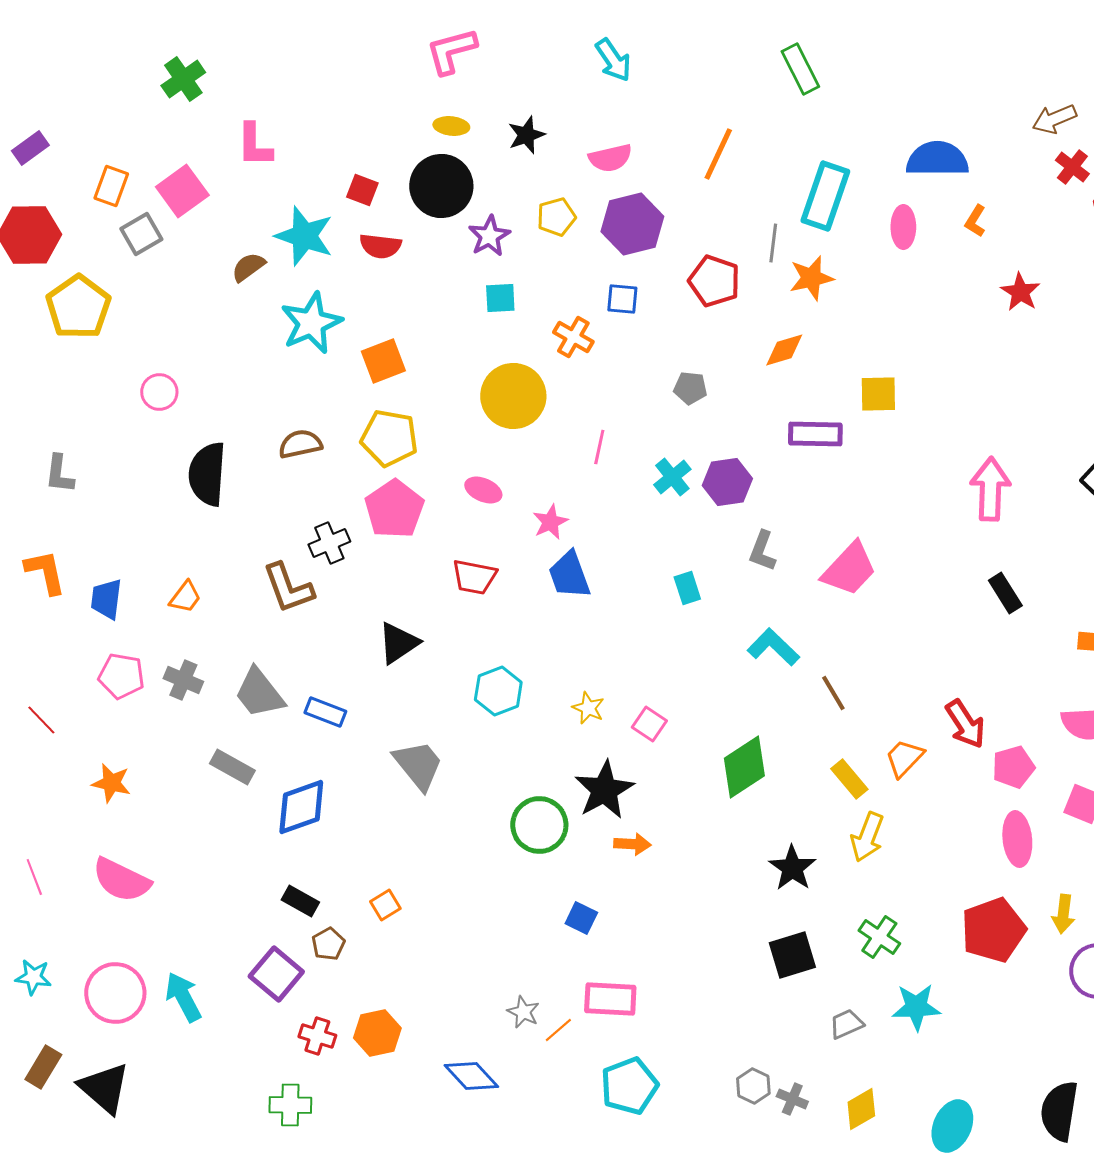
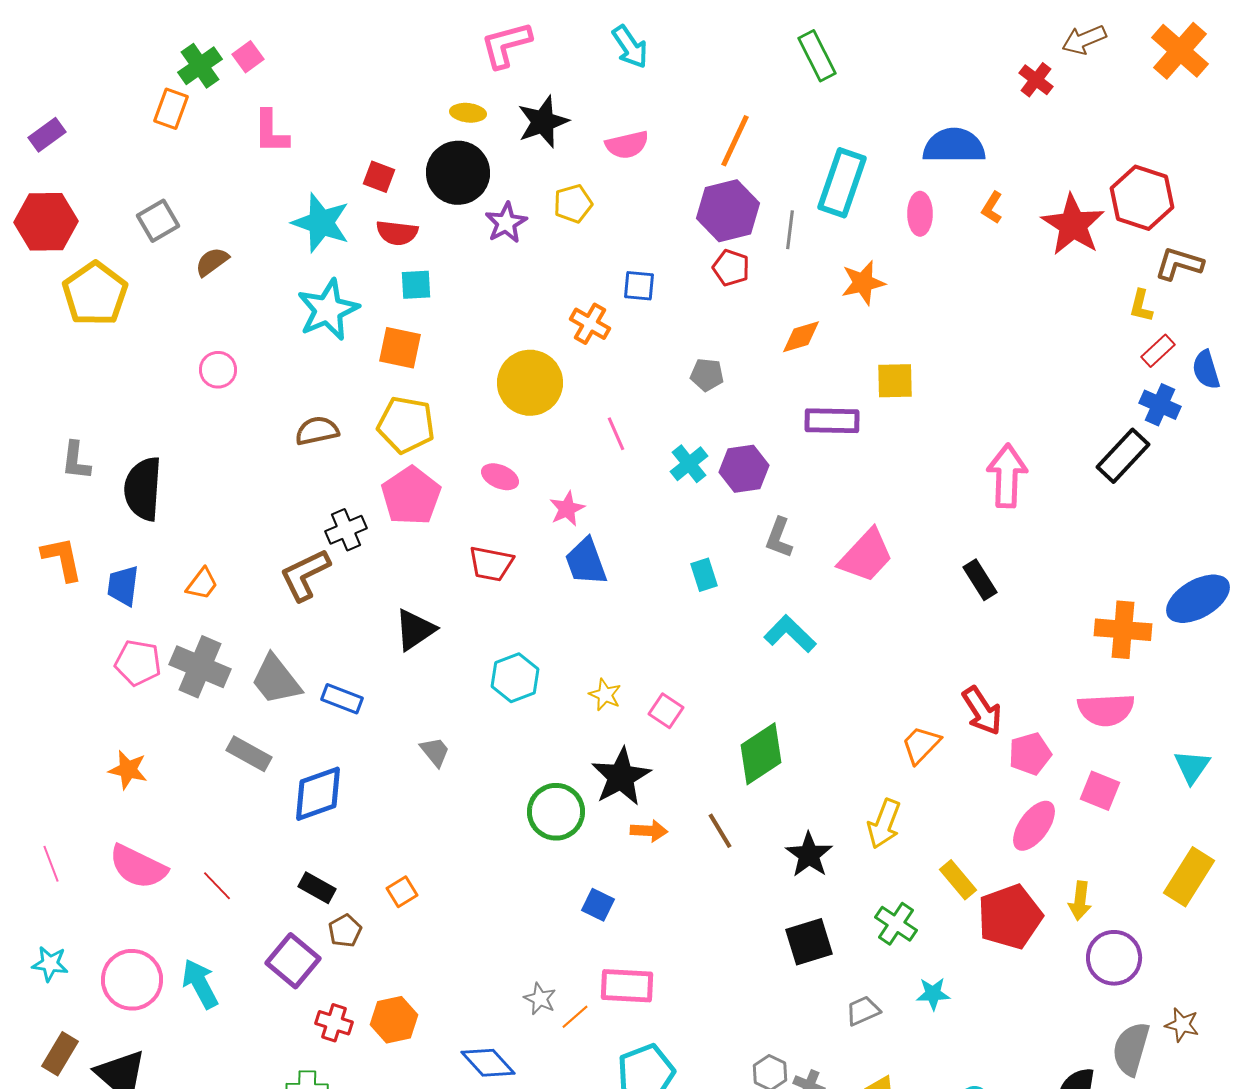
pink L-shape: (451, 51) -> (506, 45), moved
brown arrow: (1054, 119) -> (1084, 40), moved
black star: (526, 135) -> (543, 122), size x1.4
red cross: (1072, 167) -> (1036, 80), moved
orange rectangle: (111, 186) -> (171, 109), moved
pink square: (182, 191) -> (248, 57), moved, size x0.6
purple hexagon: (632, 224) -> (728, 211), moved
brown semicircle: (248, 267) -> (212, 262), moved
orange star: (811, 278) -> (863, 283), moved
red pentagon: (714, 281) -> (731, 268), size x0.7
red star: (1020, 292) -> (1073, 225), moved, size x1.6
cyan square: (500, 298) -> (416, 285), moved
orange square: (383, 361) -> (400, 348), turned 33
pink circle: (159, 392) -> (218, 370), moved
pink line: (599, 447) -> (616, 434), turned -36
black semicircle: (207, 474) -> (143, 489), moved
brown L-shape: (288, 588) -> (305, 575), turned 84
black rectangle: (1005, 593) -> (980, 580), moved
gray cross: (183, 680) -> (200, 667), size x1.5
brown line: (833, 693) -> (720, 831), moved
red line: (41, 720) -> (217, 886), moved
gray trapezoid: (418, 765) -> (435, 752), size x0.6
yellow rectangle: (849, 779) -> (958, 880), moved
pink ellipse: (1017, 839) -> (1034, 826), turned 42
cyan star: (916, 1007) -> (933, 994), size x0.7

